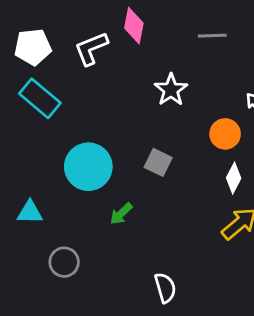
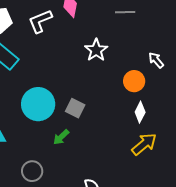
gray square: (158, 162) -> (75, 108), moved
gray circle: (64, 262) -> (32, 171), moved

